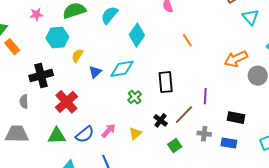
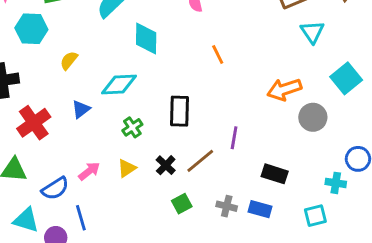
cyan diamond: (137, 35) -> (146, 39), turned -40
yellow semicircle: (77, 56) -> (69, 60), moved
blue triangle: (95, 72) -> (81, 109), moved
yellow triangle: (135, 133) -> (127, 168), moved
blue semicircle: (85, 134) -> (55, 188), moved
gray cross: (204, 134) -> (227, 206), moved

